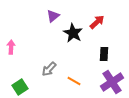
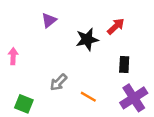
purple triangle: (53, 16) -> (49, 20), moved
black star: (73, 33) -> (87, 39), turned 30
green square: (20, 87) -> (24, 104), turned -35

